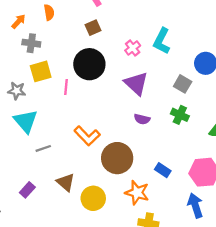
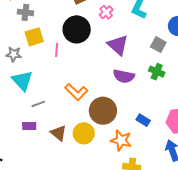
pink cross: (133, 48) -> (106, 12), moved
purple semicircle: (142, 119) -> (124, 76), size x1.5
purple rectangle: (27, 190) -> (29, 126), moved, turned 48
yellow circle: (93, 198) -> (84, 133), moved

